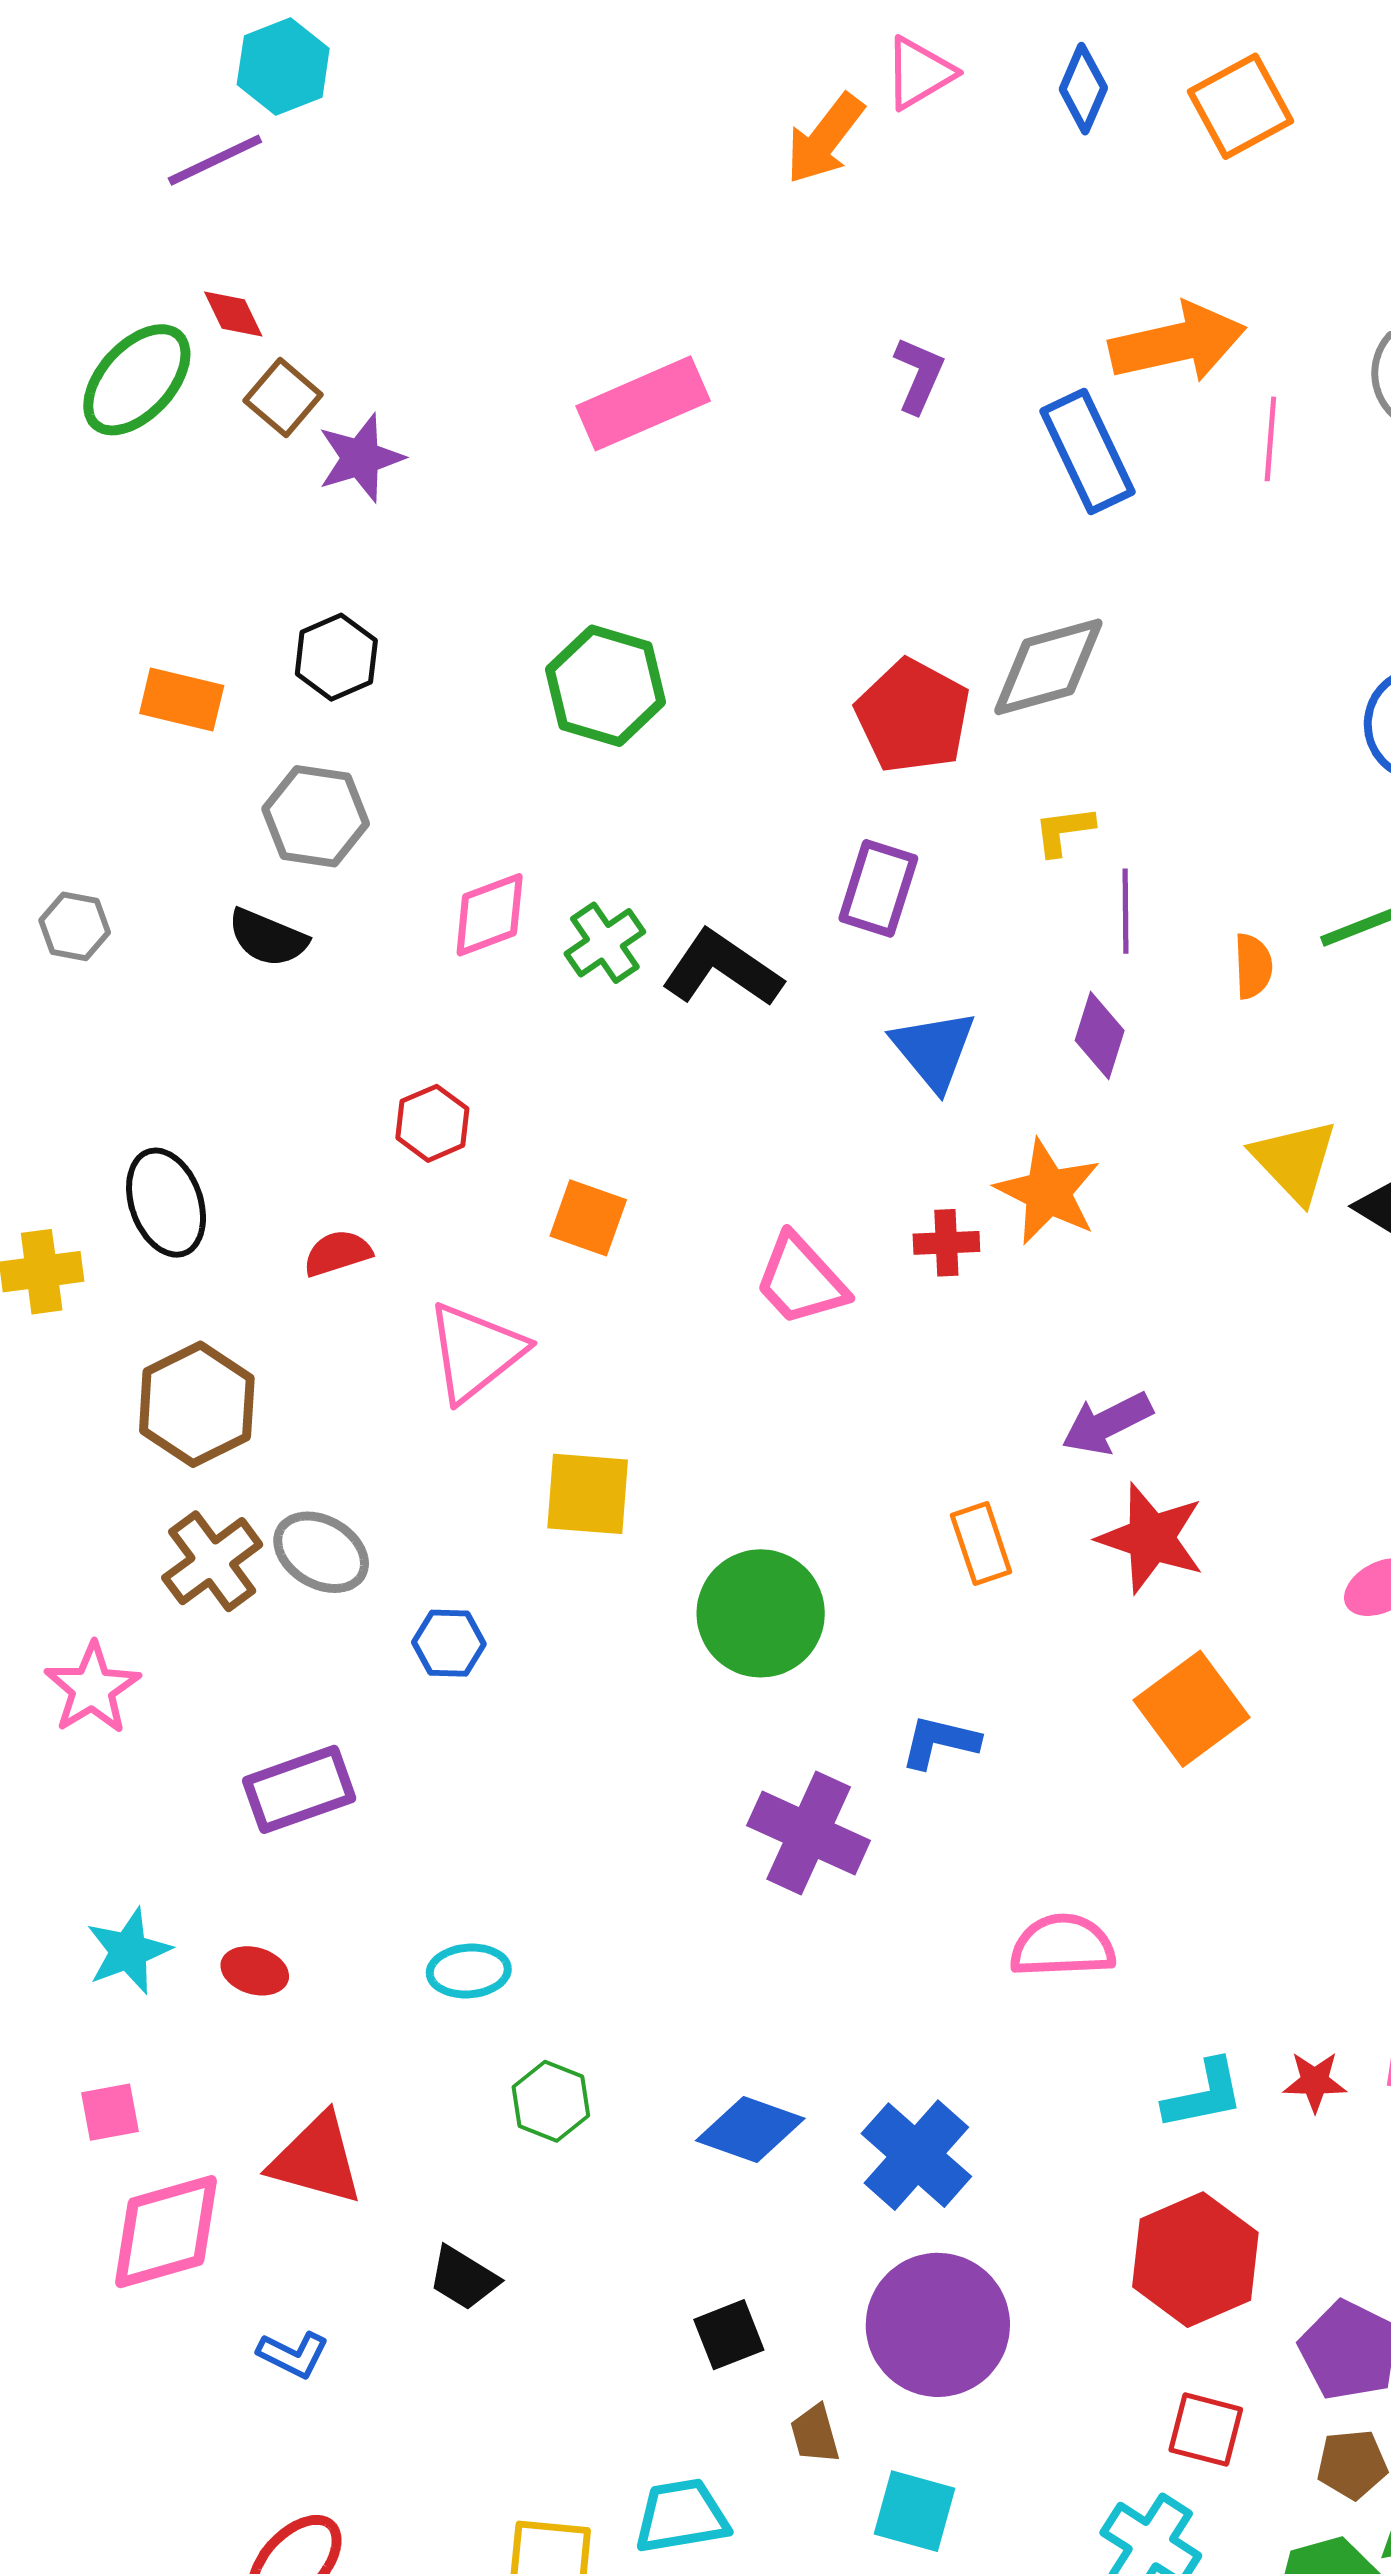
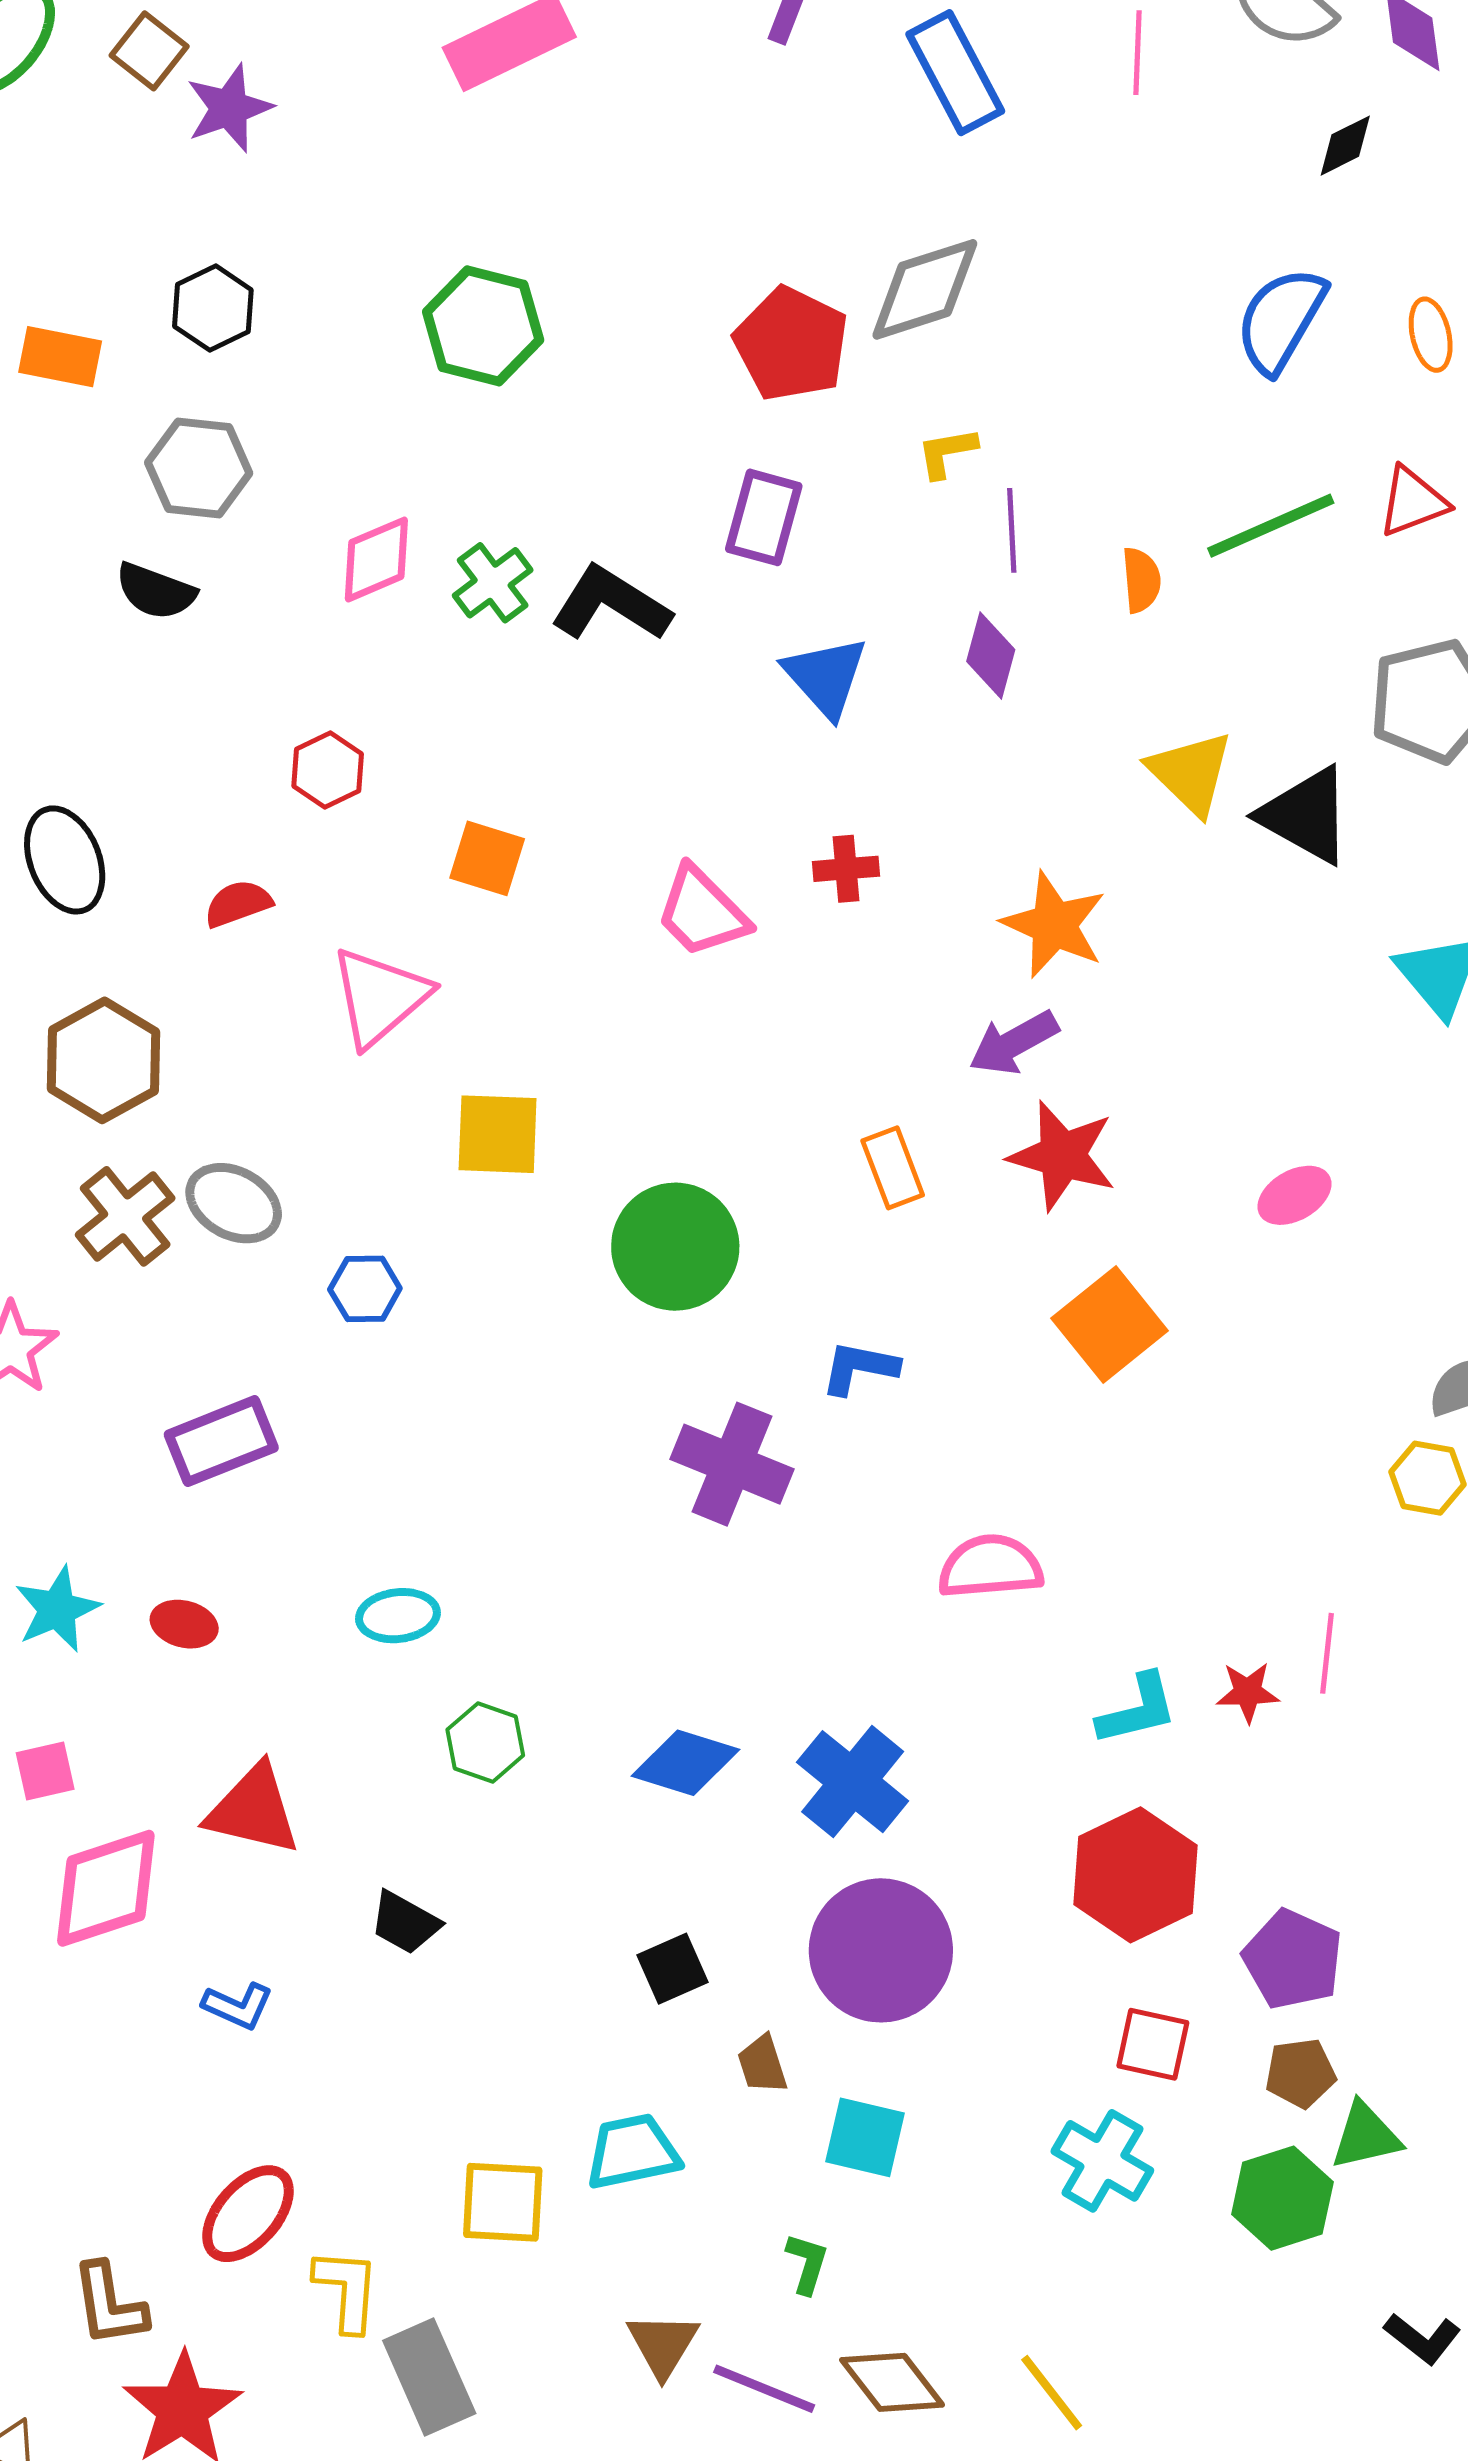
orange star: (1048, 1192) -> (1054, 925), moved

